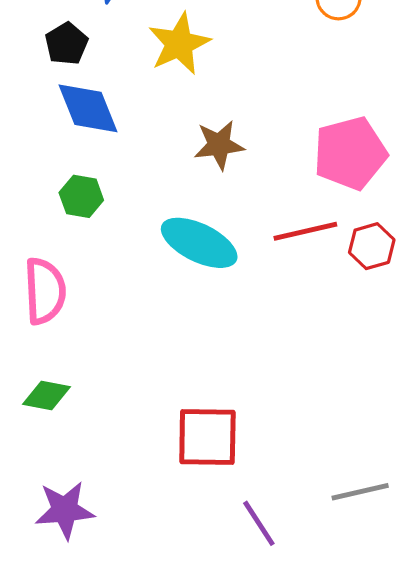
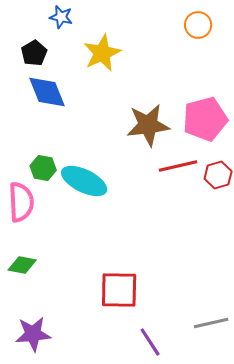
brown star: (219, 145) -> (148, 125), moved, size x1.4
green hexagon: (81, 196) -> (43, 168), moved
cyan ellipse: (199, 243) -> (84, 181), moved

